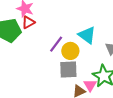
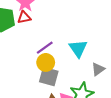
yellow circle: (70, 51) -> (46, 62), moved

